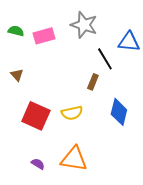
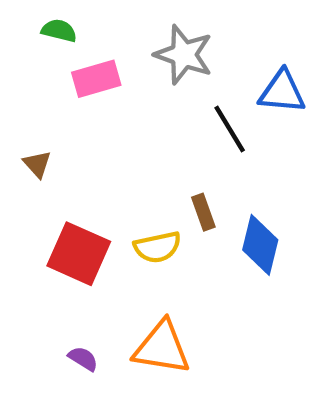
green semicircle: (16, 31) -> (59, 31), moved
brown rectangle: (93, 82) -> (203, 212), moved, turned -42

